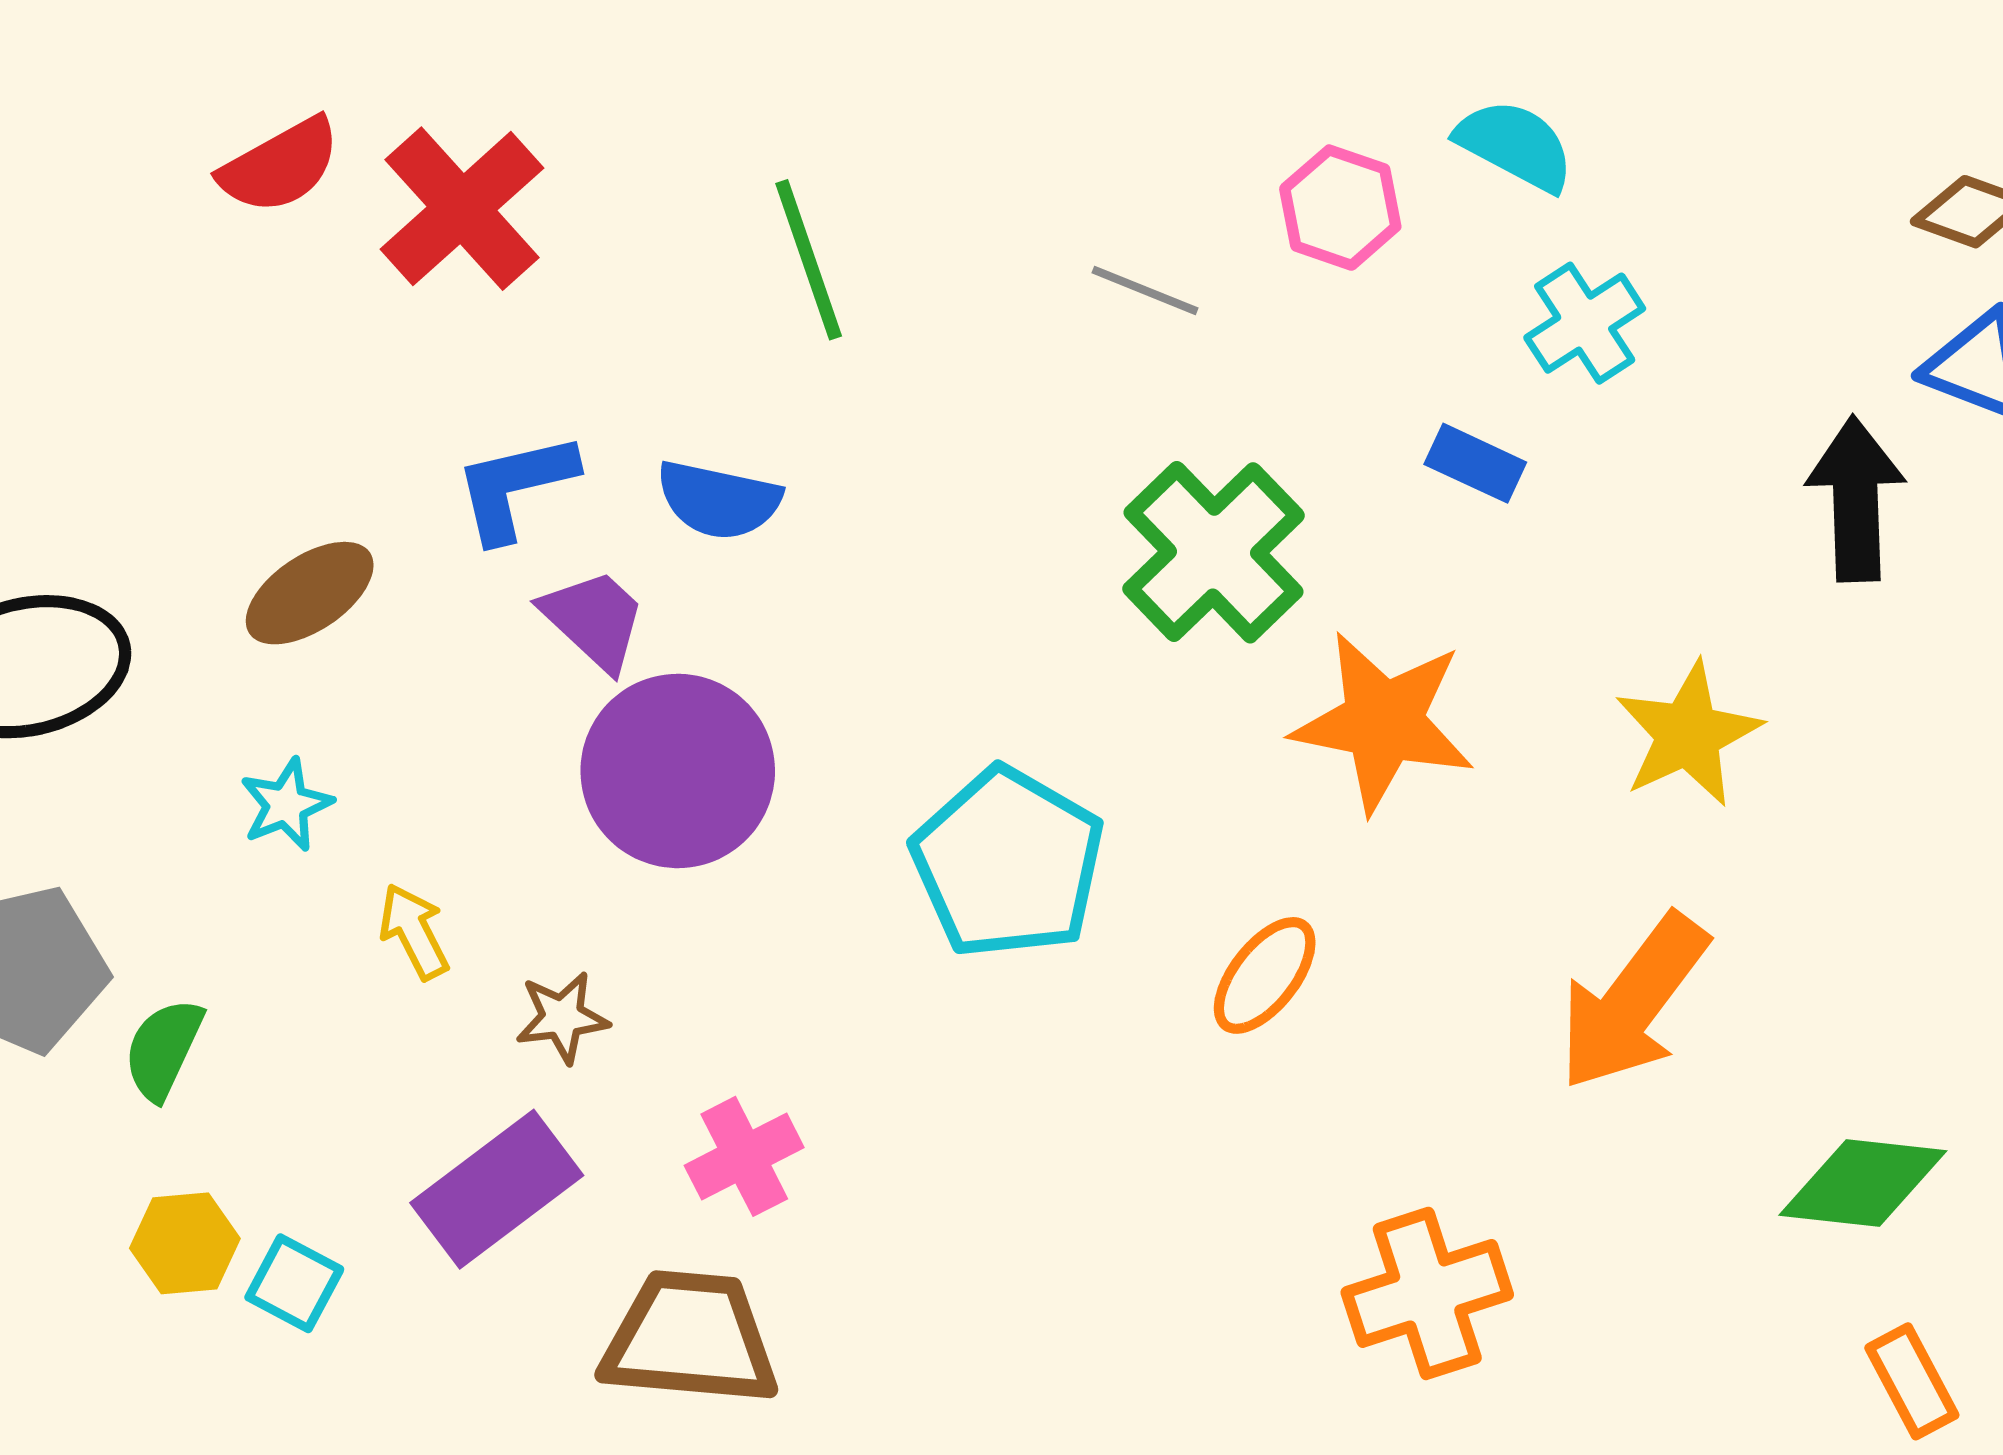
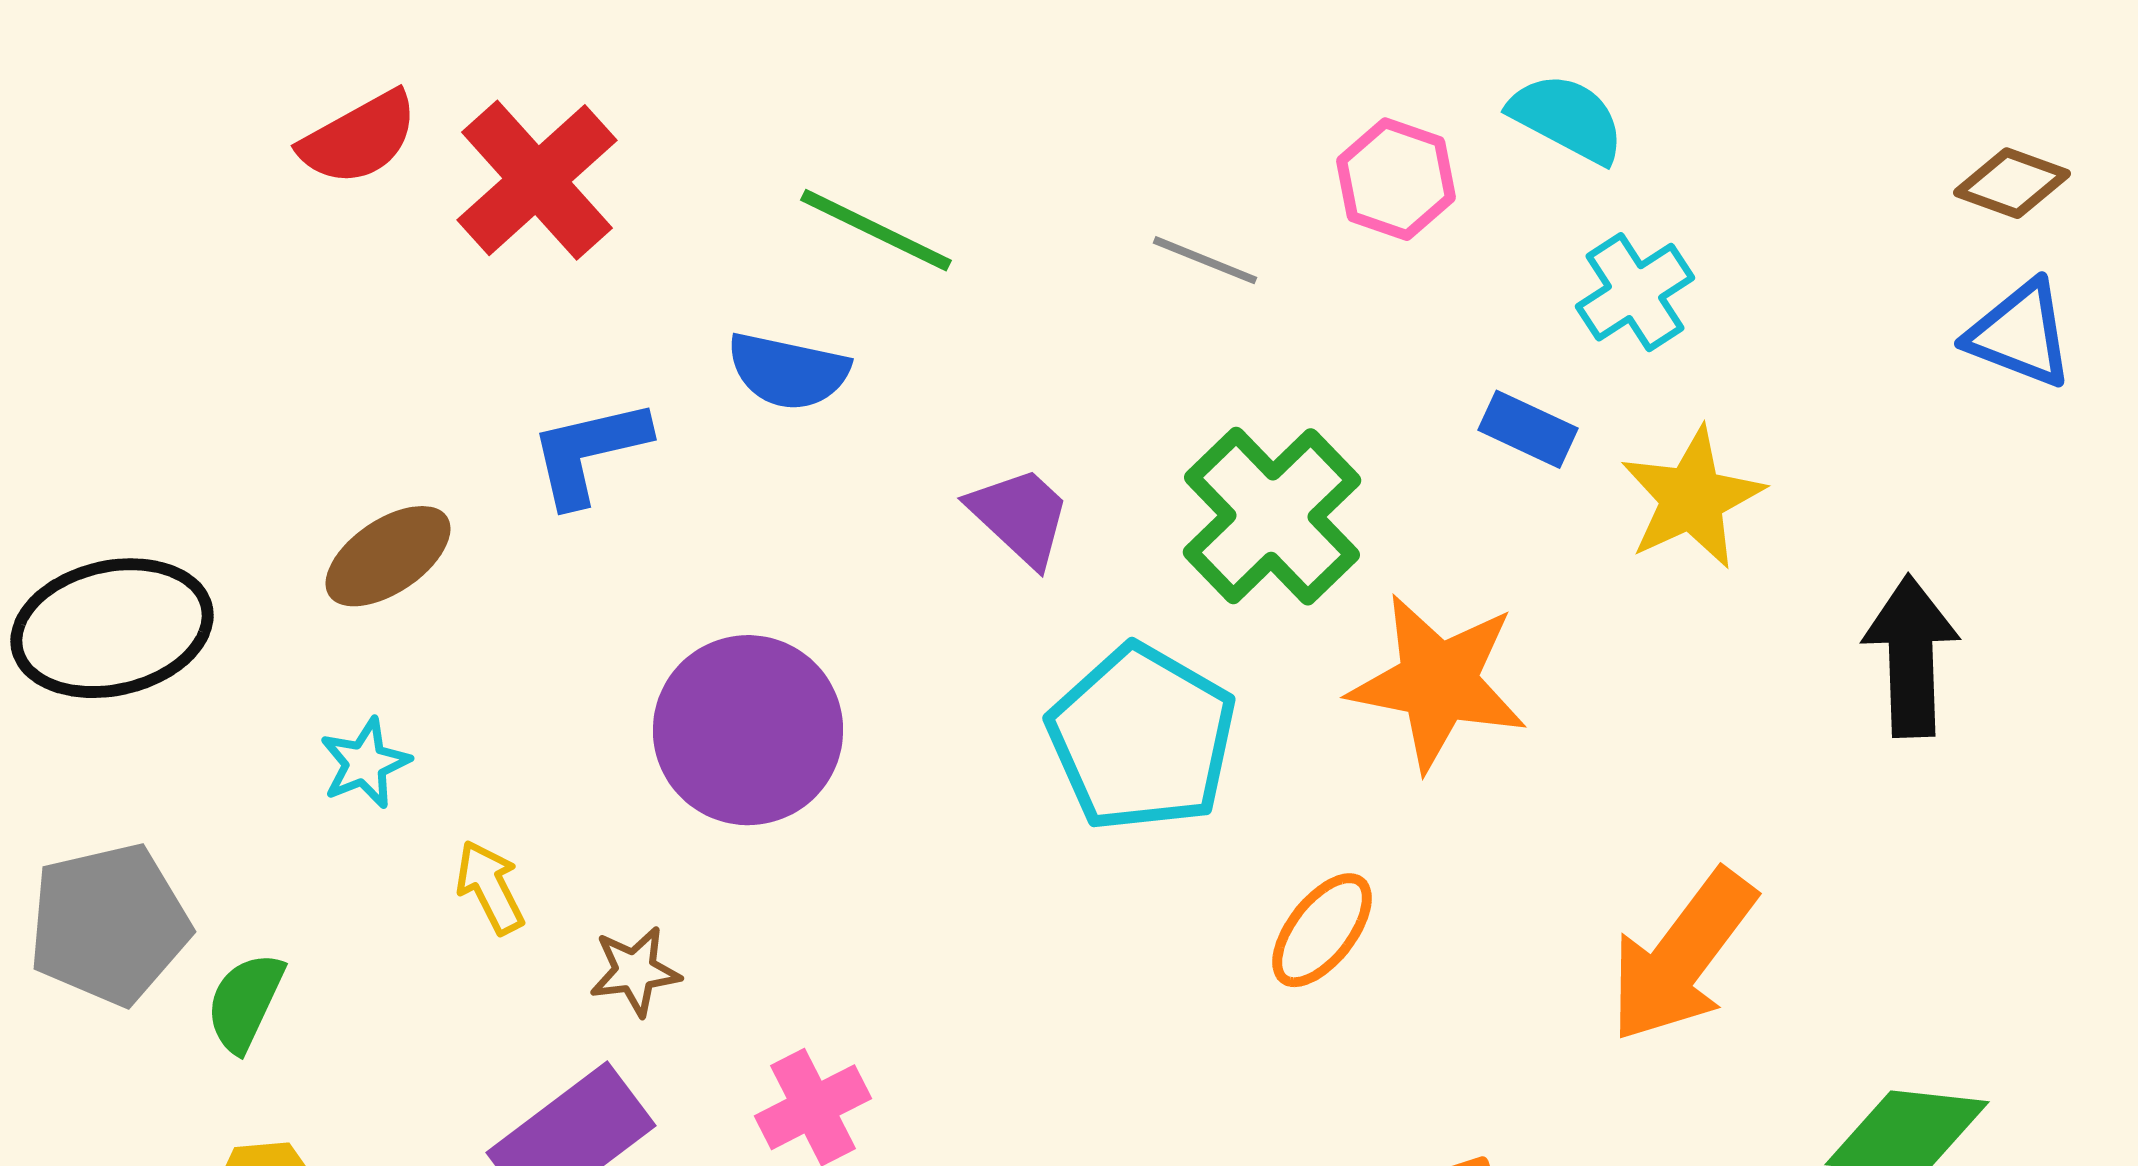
green line: (809, 260) -> (876, 230), turned -45
black arrow: (1856, 499) -> (1911, 656), moved
blue semicircle: (719, 500) -> (788, 371), moved
purple trapezoid: (594, 620) -> (1020, 516), moved
yellow star: (1688, 734) -> (1692, 498), moved
cyan pentagon: (1008, 863) -> (1142, 738), moved

